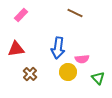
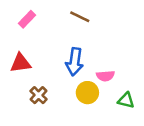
brown line: (75, 13) -> (80, 17), moved
green triangle: (98, 78) -> (126, 100), turned -32

